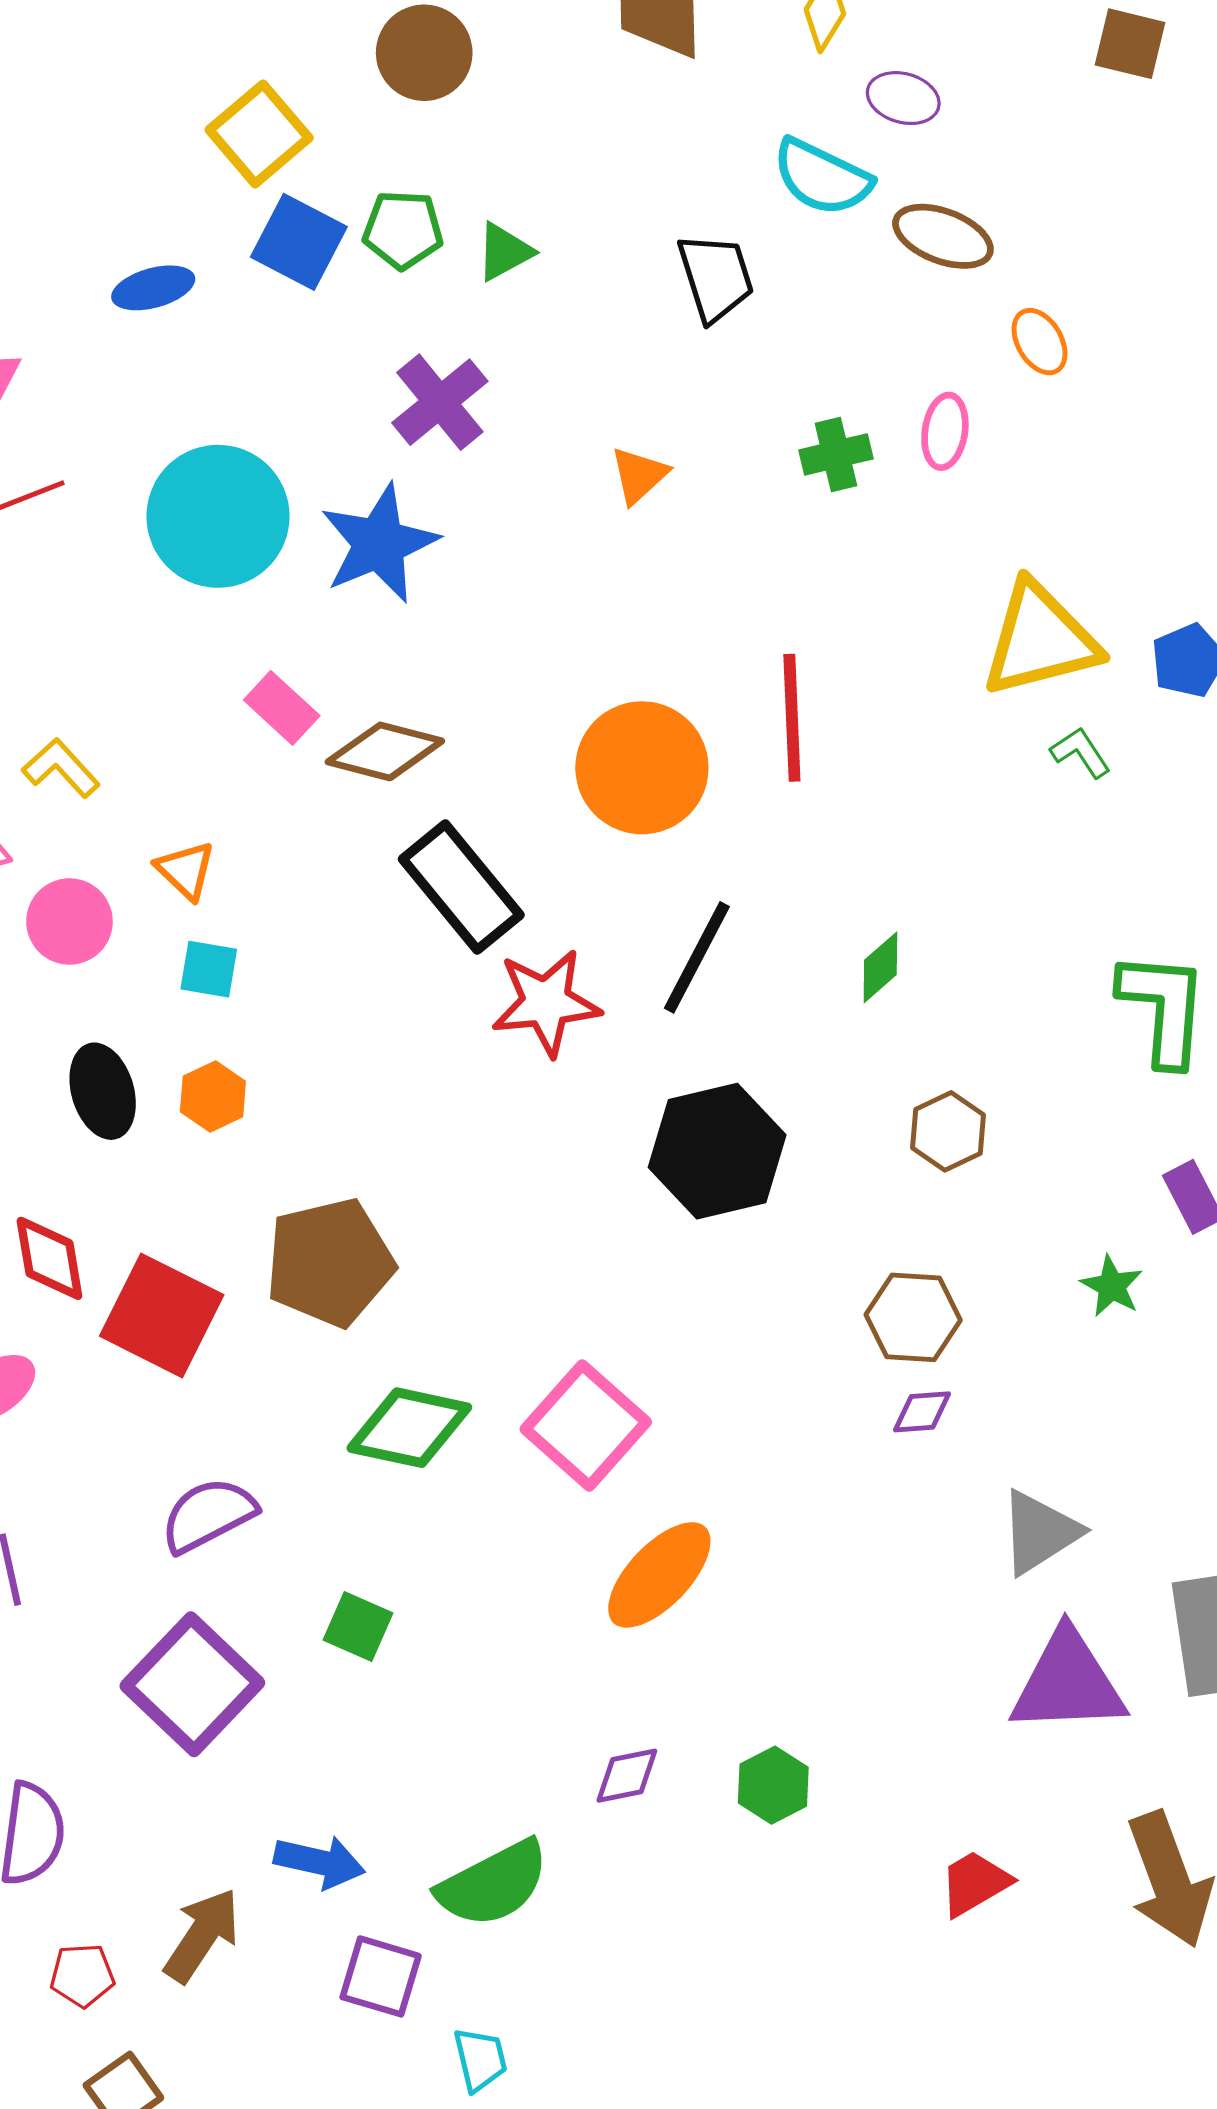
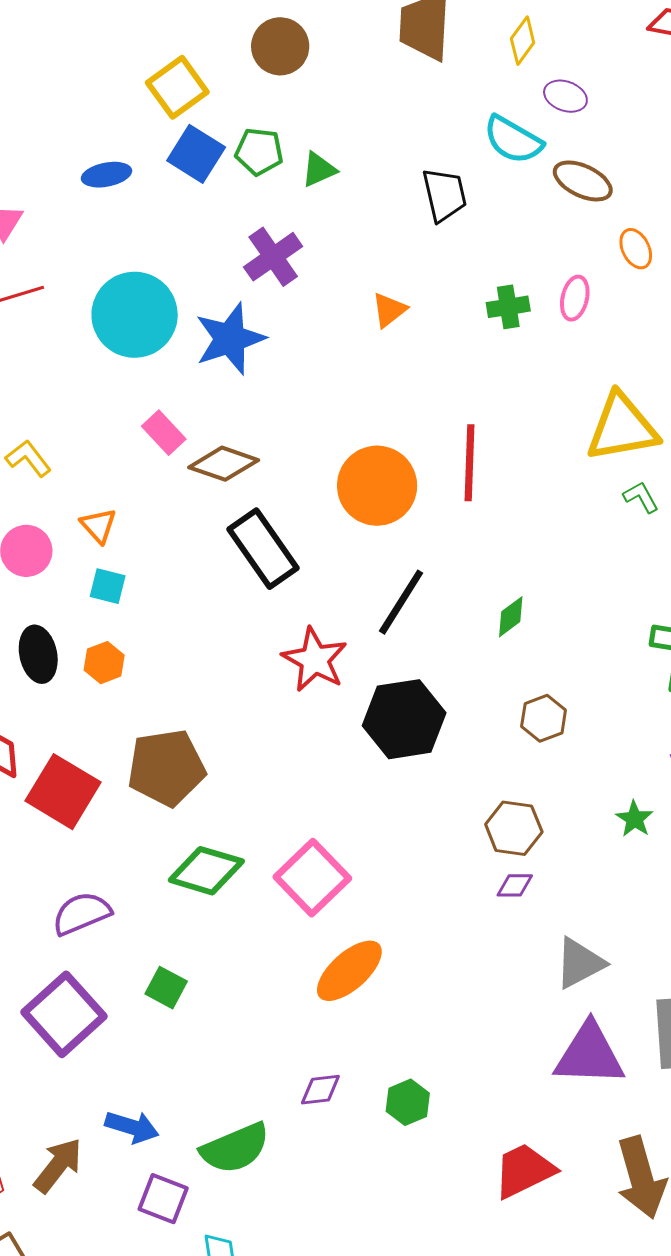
red star: (546, 1003) -> (315, 660), moved, turned 30
red trapezoid: (975, 1883) -> (524, 1171), size x1.4

